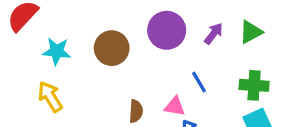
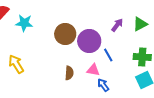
purple circle: (167, 30) -> (89, 41), moved
brown circle: (112, 48) -> (65, 34), moved
cyan star: (57, 51) -> (24, 23), moved

